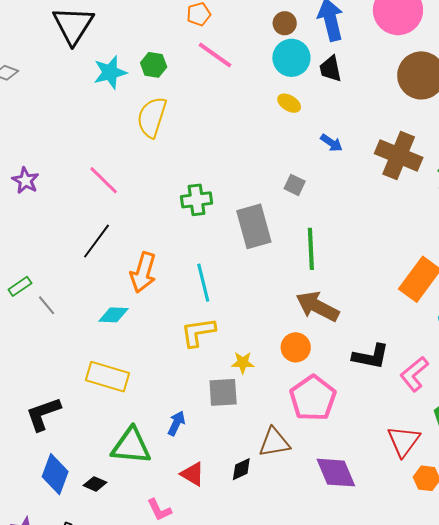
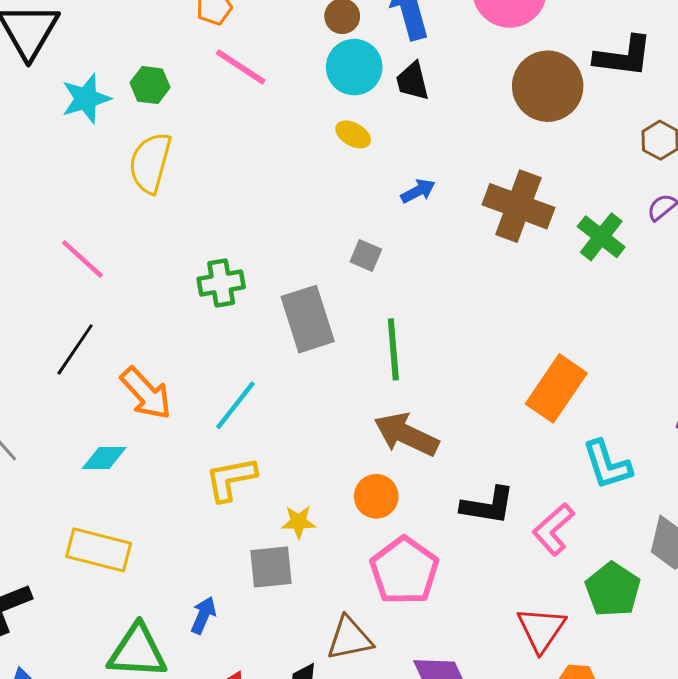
blue arrow: (331, 143) -> (418, 191), turned -60
orange arrow: (143, 272) -> (146, 393), turned -57
cyan line: (203, 283) -> (235, 405), turned 54

